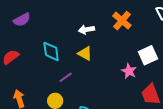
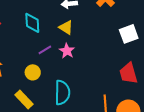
pink star: (129, 71) -> (67, 51), moved

